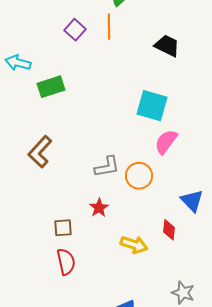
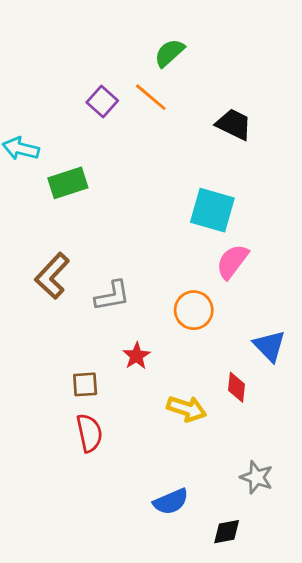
orange line: (109, 27) -> (151, 97), turned -50
gray L-shape: (107, 167) -> (112, 296), moved

